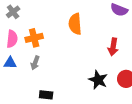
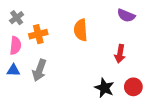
orange cross: (34, 38) -> (38, 34), moved
gray arrow: (35, 63) -> (39, 70), size x1.5

